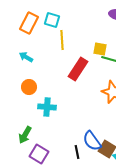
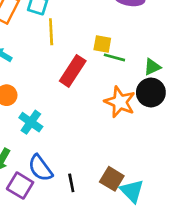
cyan cross: (47, 107) -> (31, 122), turned 30
blue semicircle: (92, 141) -> (40, 168), moved

